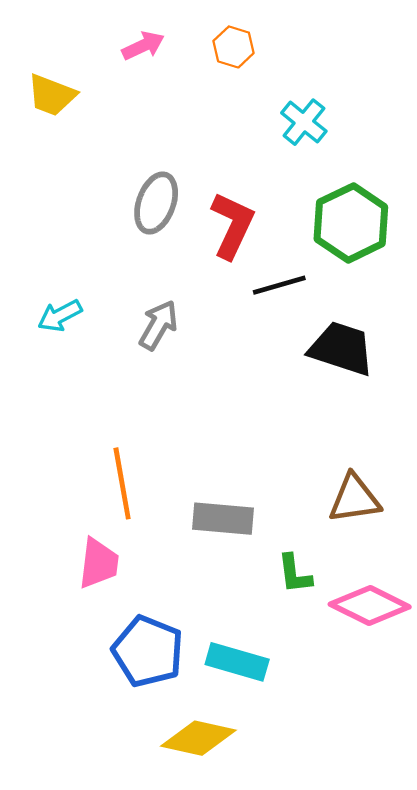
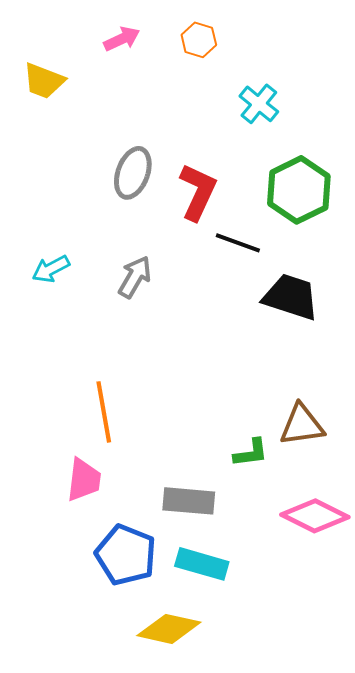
black line: (279, 285) -> (238, 243), turned 36
gray rectangle: (223, 519) -> (189, 501), moved
green L-shape: (295, 574) -> (251, 453), moved, turned -90

